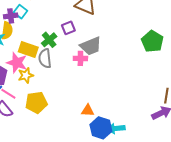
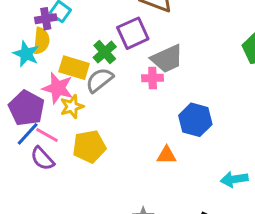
purple square: (68, 28) -> (133, 33), size x1.5
gray semicircle: (45, 58) -> (100, 80), turned 60
blue hexagon: (101, 128) -> (195, 120), moved
cyan arrow: (116, 129) -> (234, 179), moved

